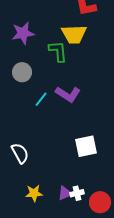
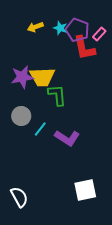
yellow trapezoid: (74, 34) -> (42, 77), moved
cyan line: (41, 99) -> (40, 129), moved

